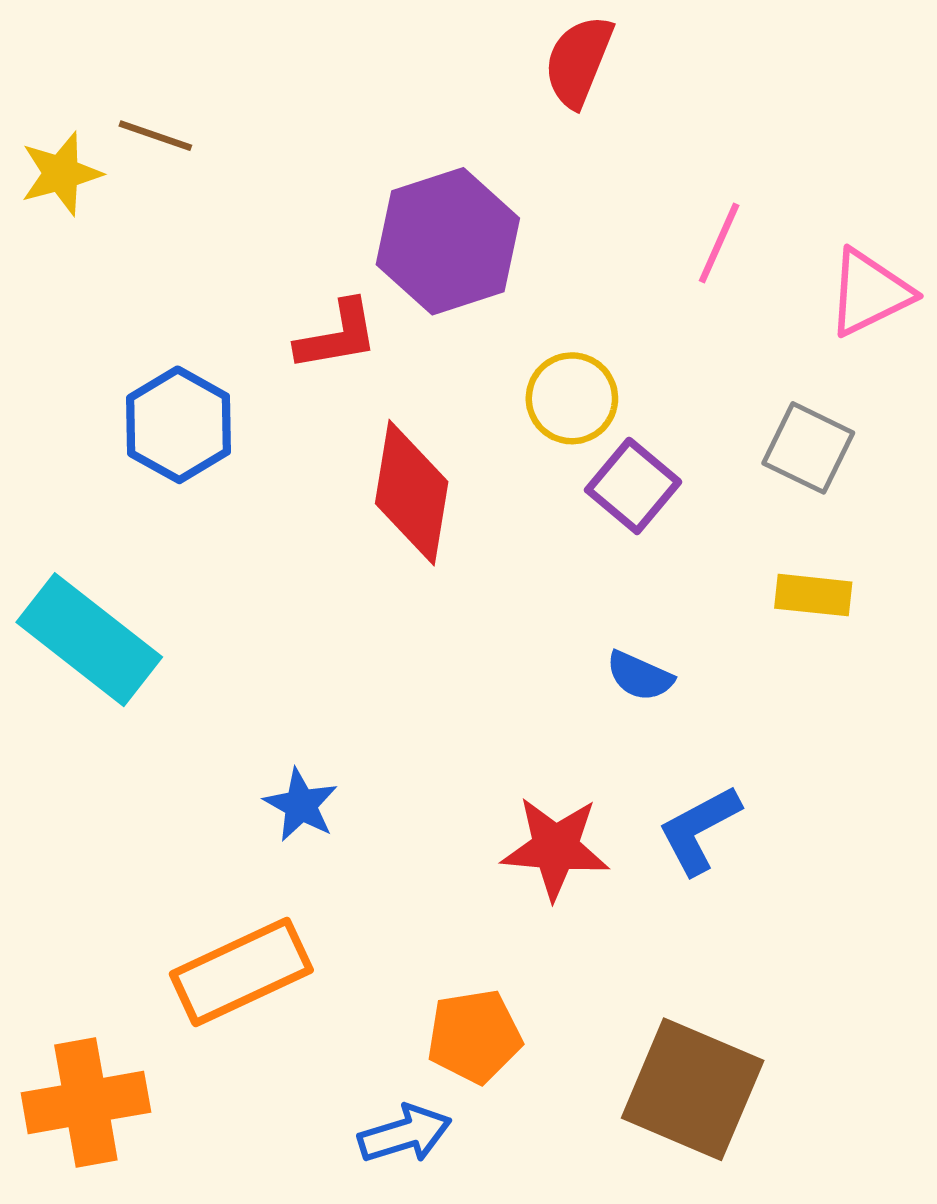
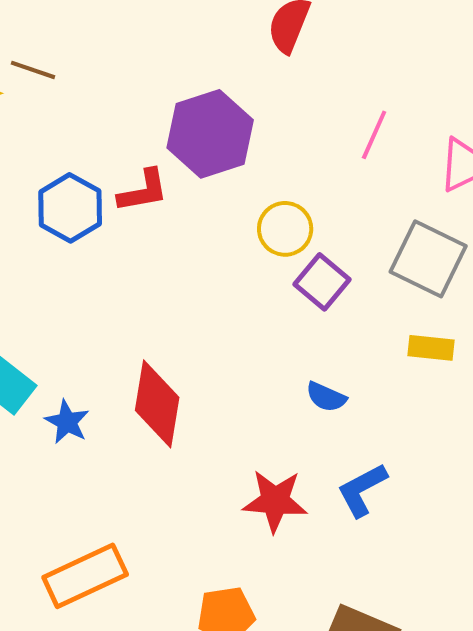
blue hexagon: (179, 425) -> (70, 208), moved
gray square: (808, 448) -> (428, 259), size x1.4
red diamond: (412, 493) -> (157, 404), moved
blue star: (301, 805) -> (67, 422), moved

